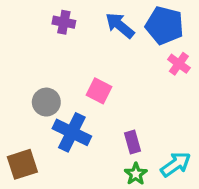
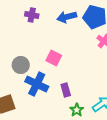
blue arrow: (120, 25) -> (67, 17), turned -54
purple rectangle: (133, 142) -> (66, 90), moved

